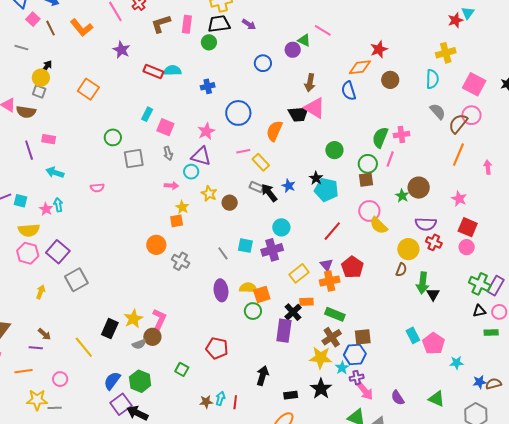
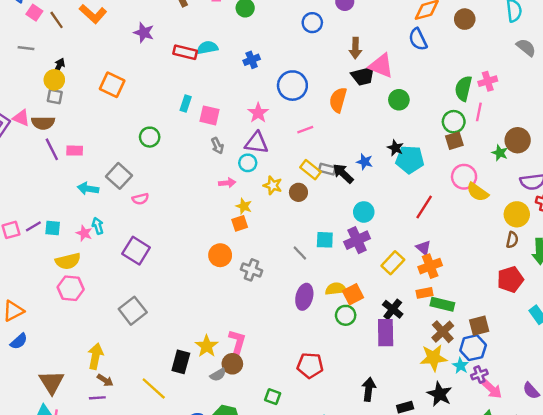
brown arrow: (310, 83) -> (355, 48), moved
purple line: (29, 150) -> (52, 149), moved
green circle: (334, 150) -> (399, 100), moved
gray square: (134, 159) -> (119, 176), moved, turned -30
yellow rectangle: (261, 162) -> (311, 170), moved
purple square: (58, 252) -> (136, 251), moved
red pentagon: (352, 267) -> (510, 279), moved, turned 30
purple ellipse: (221, 290) -> (304, 297), turned 30
yellow arrow: (41, 292) -> (95, 356), moved, size x1.5
orange rectangle: (307, 302) -> (424, 293), moved

